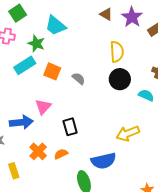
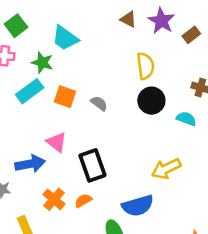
pink triangle: (43, 107) -> (57, 142), turned -30
black rectangle: (70, 127) -> (92, 165), size x1.4

